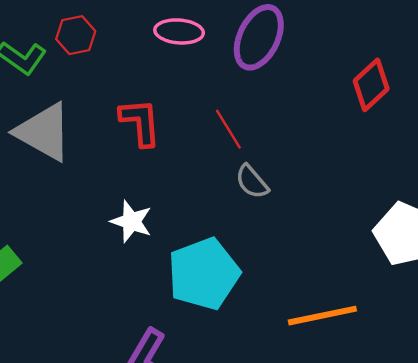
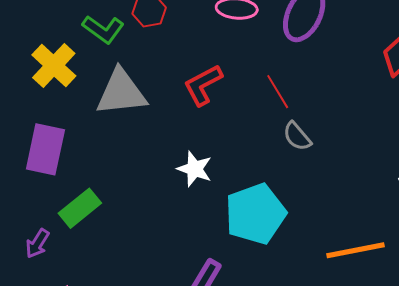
red L-shape: (140, 122) -> (203, 85), turned -114
gray triangle: (44, 132) -> (121, 92), turned -36

